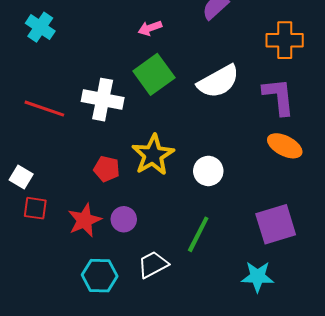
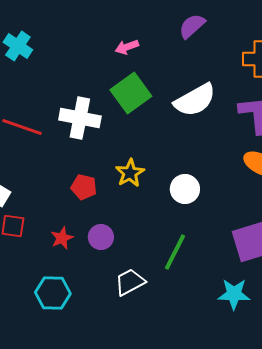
yellow star: (153, 155) -> (130, 173), size x0.7
red star: (85, 220) -> (62, 238), size x0.7
cyan hexagon: (100, 276) -> (53, 293), moved

